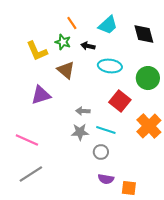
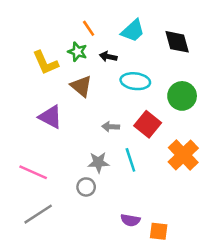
purple triangle: (41, 95) -> (50, 117), turned 45
gray arrow: (83, 111) -> (111, 127), moved
cyan line: (106, 130) -> (130, 160), turned 54
gray circle: (101, 152) -> (86, 187), moved

